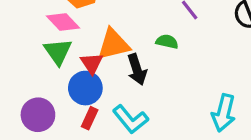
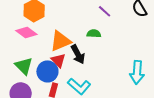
green triangle: (58, 52) -> (24, 66), moved
red triangle: (92, 63) -> (58, 60), moved

